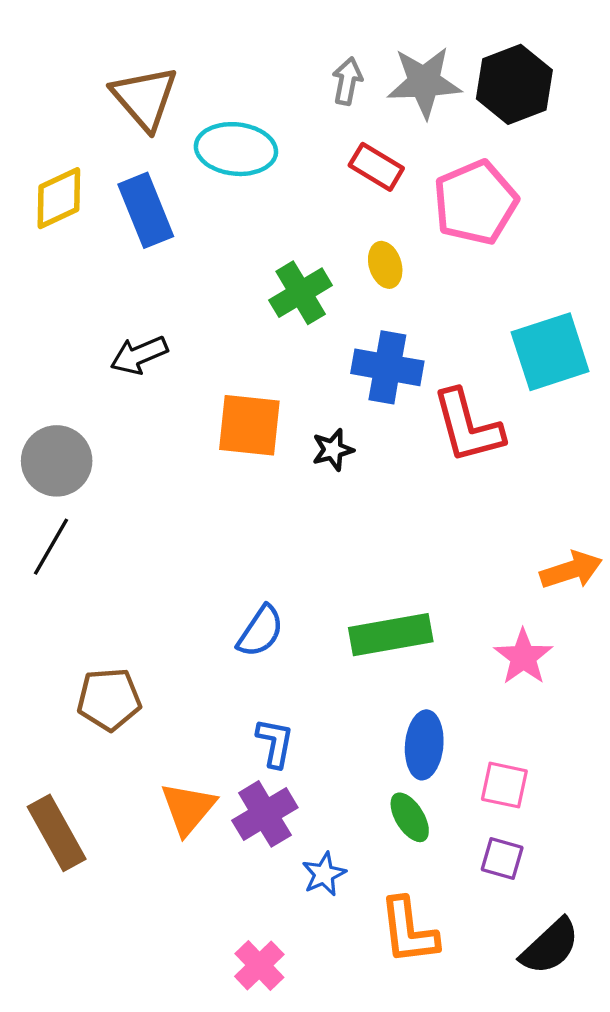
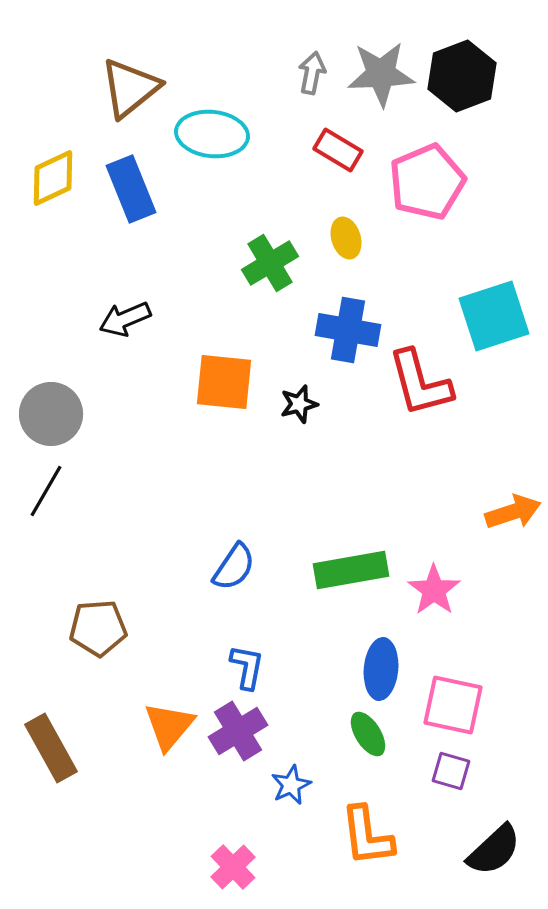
brown triangle: (145, 98) -> (130, 88), turned 32
pink star: (523, 657) -> (434, 590), moved
pink square: (504, 785) -> (453, 705), size x1.4

